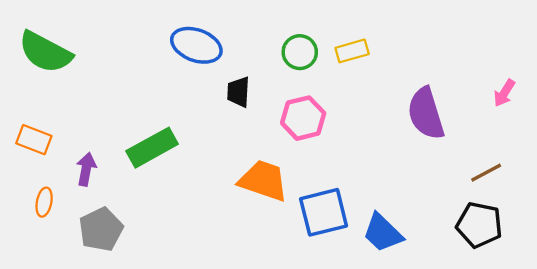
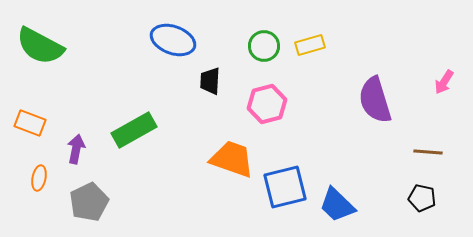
brown line: (486, 173) -> (428, 152), turned 32
black pentagon: (479, 225) -> (422, 198), size x0.7

